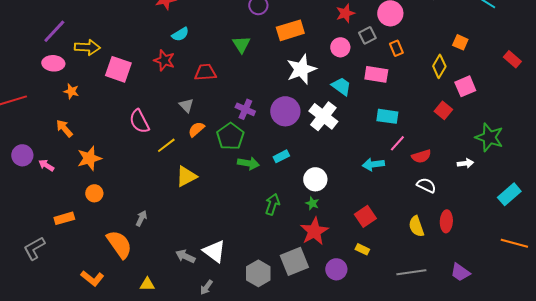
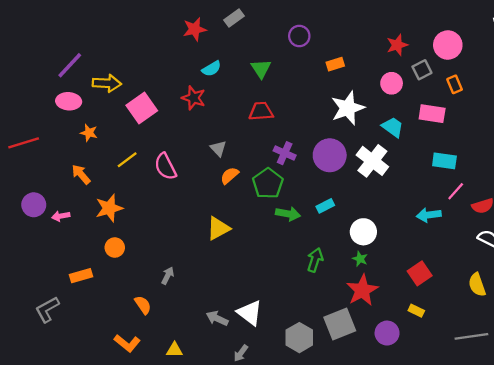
orange rectangle: (290, 30) -> (335, 64), size x0.6
green triangle: (241, 44) -> (261, 69), moved
pink square: (118, 69) -> (142, 108), turned 36
red trapezoid: (205, 72) -> (261, 111), moved
yellow line: (166, 145) -> (127, 160), moved
pink arrow: (46, 165) -> (61, 216), turned -42
orange semicircle: (119, 244) -> (143, 305), size x0.6
orange L-shape: (92, 278) -> (127, 343), moved

